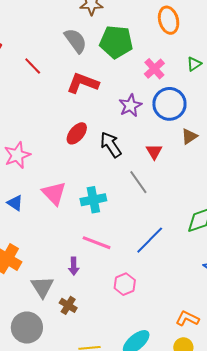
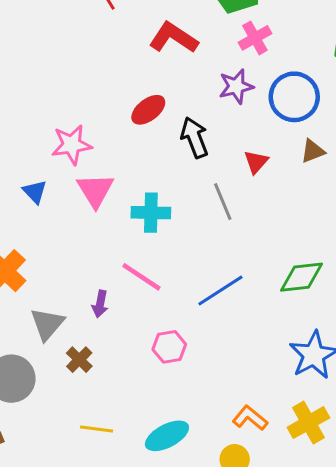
pink cross: (154, 69) -> (255, 38), moved
pink star: (17, 155) -> (72, 145), moved

